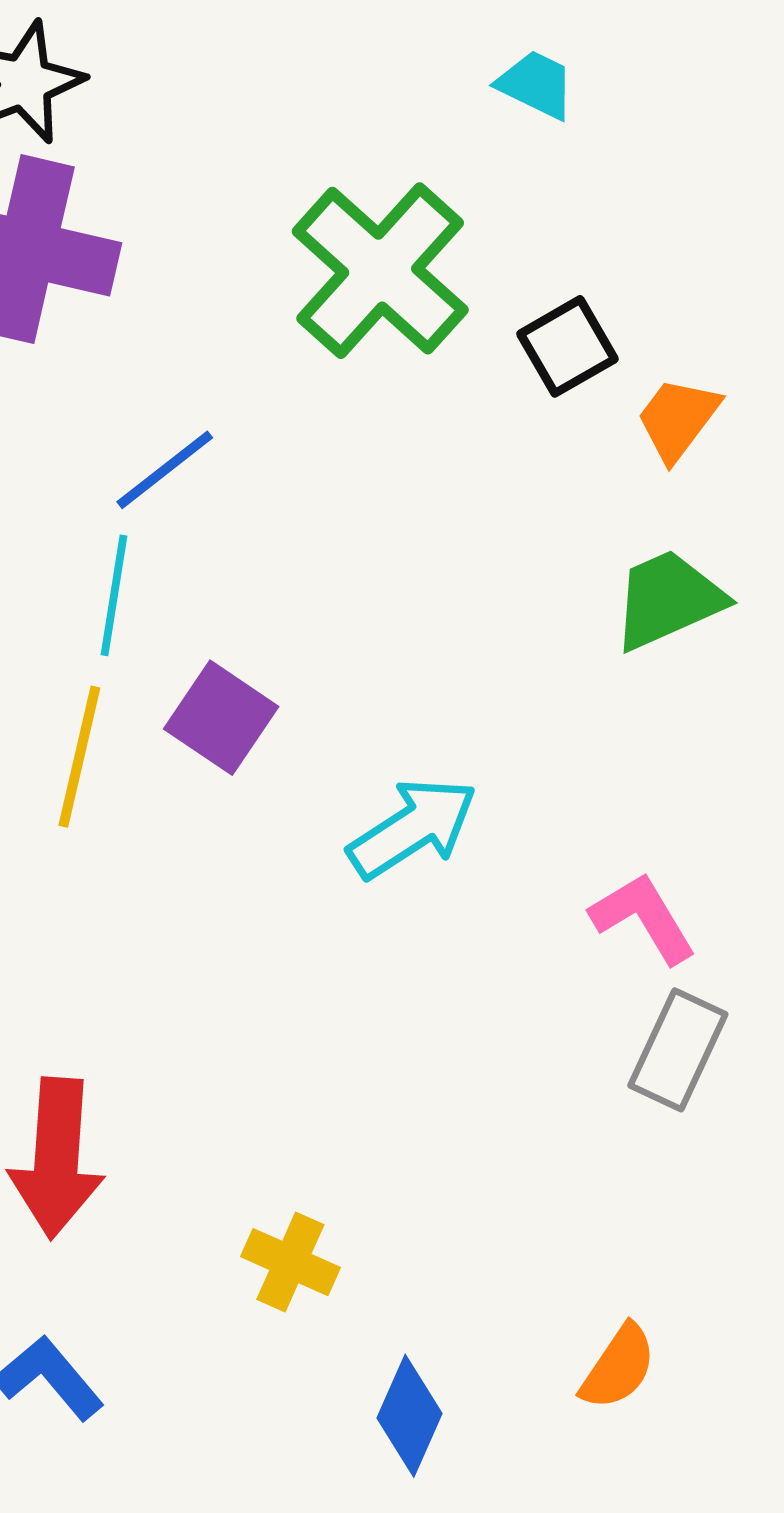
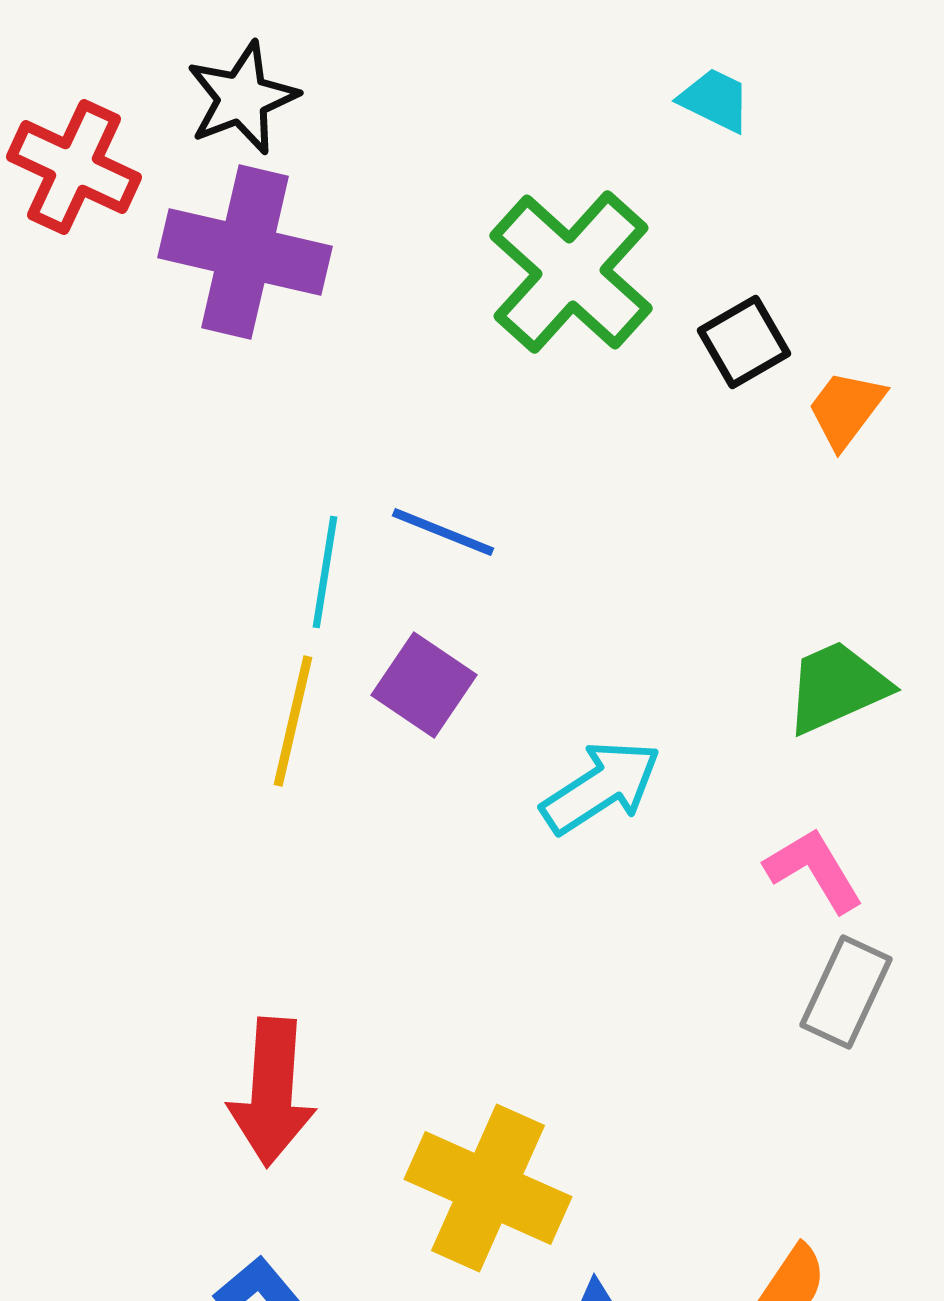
blue line: (165, 470) -> (443, 532), moved, turned 60
green trapezoid: (668, 600) -> (837, 687), moved
yellow cross: (290, 1262) -> (488, 1188), size x1.8

